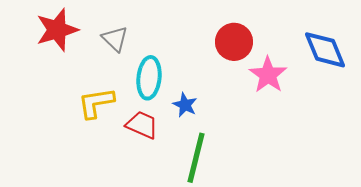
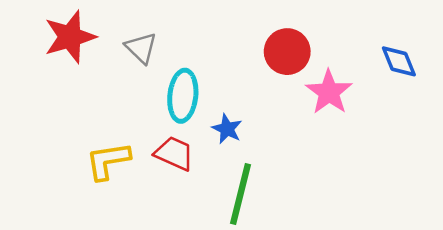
blue diamond: (325, 50) -> (399, 61), size x0.7
yellow L-shape: (96, 103) -> (108, 161), moved

